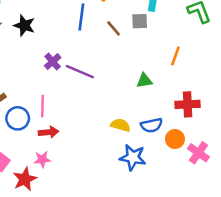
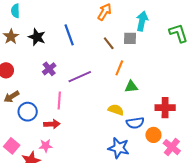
blue line: (81, 17) -> (69, 35), moved, turned -30
orange line: (175, 56) -> (119, 68), moved
purple cross: (53, 62) -> (49, 69), moved
purple line: (80, 72) -> (80, 77), turned -50
pink line: (43, 106) -> (59, 100), moved
yellow semicircle: (121, 125) -> (116, 110), moved

